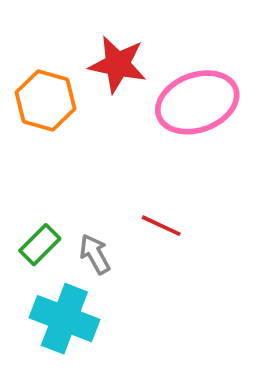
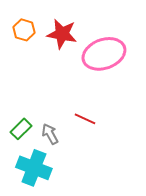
orange hexagon: (46, 101) -> (24, 30), moved, size x0.7

